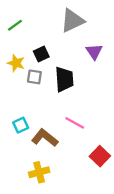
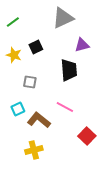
purple triangle: (94, 52) -> (82, 45), turned 49
gray square: (34, 77) -> (30, 82), moved
black trapezoid: (64, 79) -> (69, 70), moved

